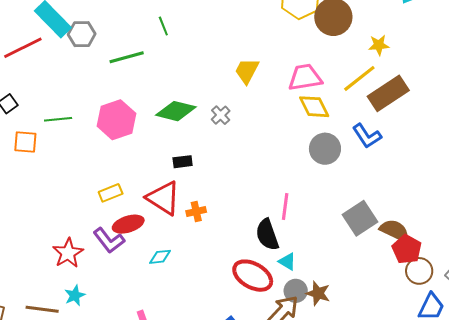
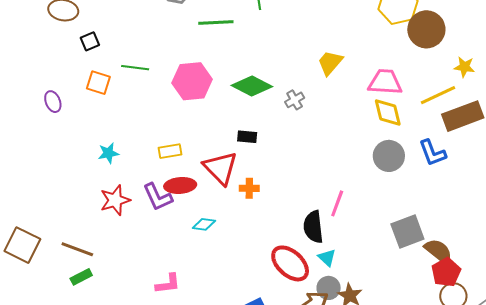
cyan star: (75, 296) -> (108, 153), moved

